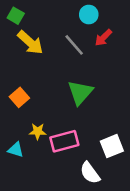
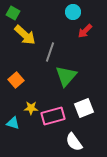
gray line: (74, 45) -> (50, 52), moved, turned 60
white square: (112, 146) -> (84, 108), moved

